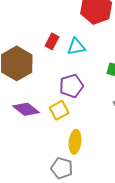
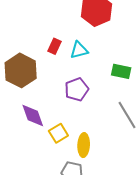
purple diamond: (26, 109) -> (33, 116), turned 36
yellow square: (59, 110) -> (58, 133), moved

